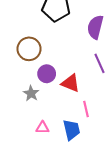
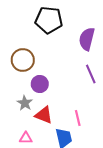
red triangle: (70, 83) -> (44, 115), moved
pink triangle: (42, 128) -> (26, 138), moved

